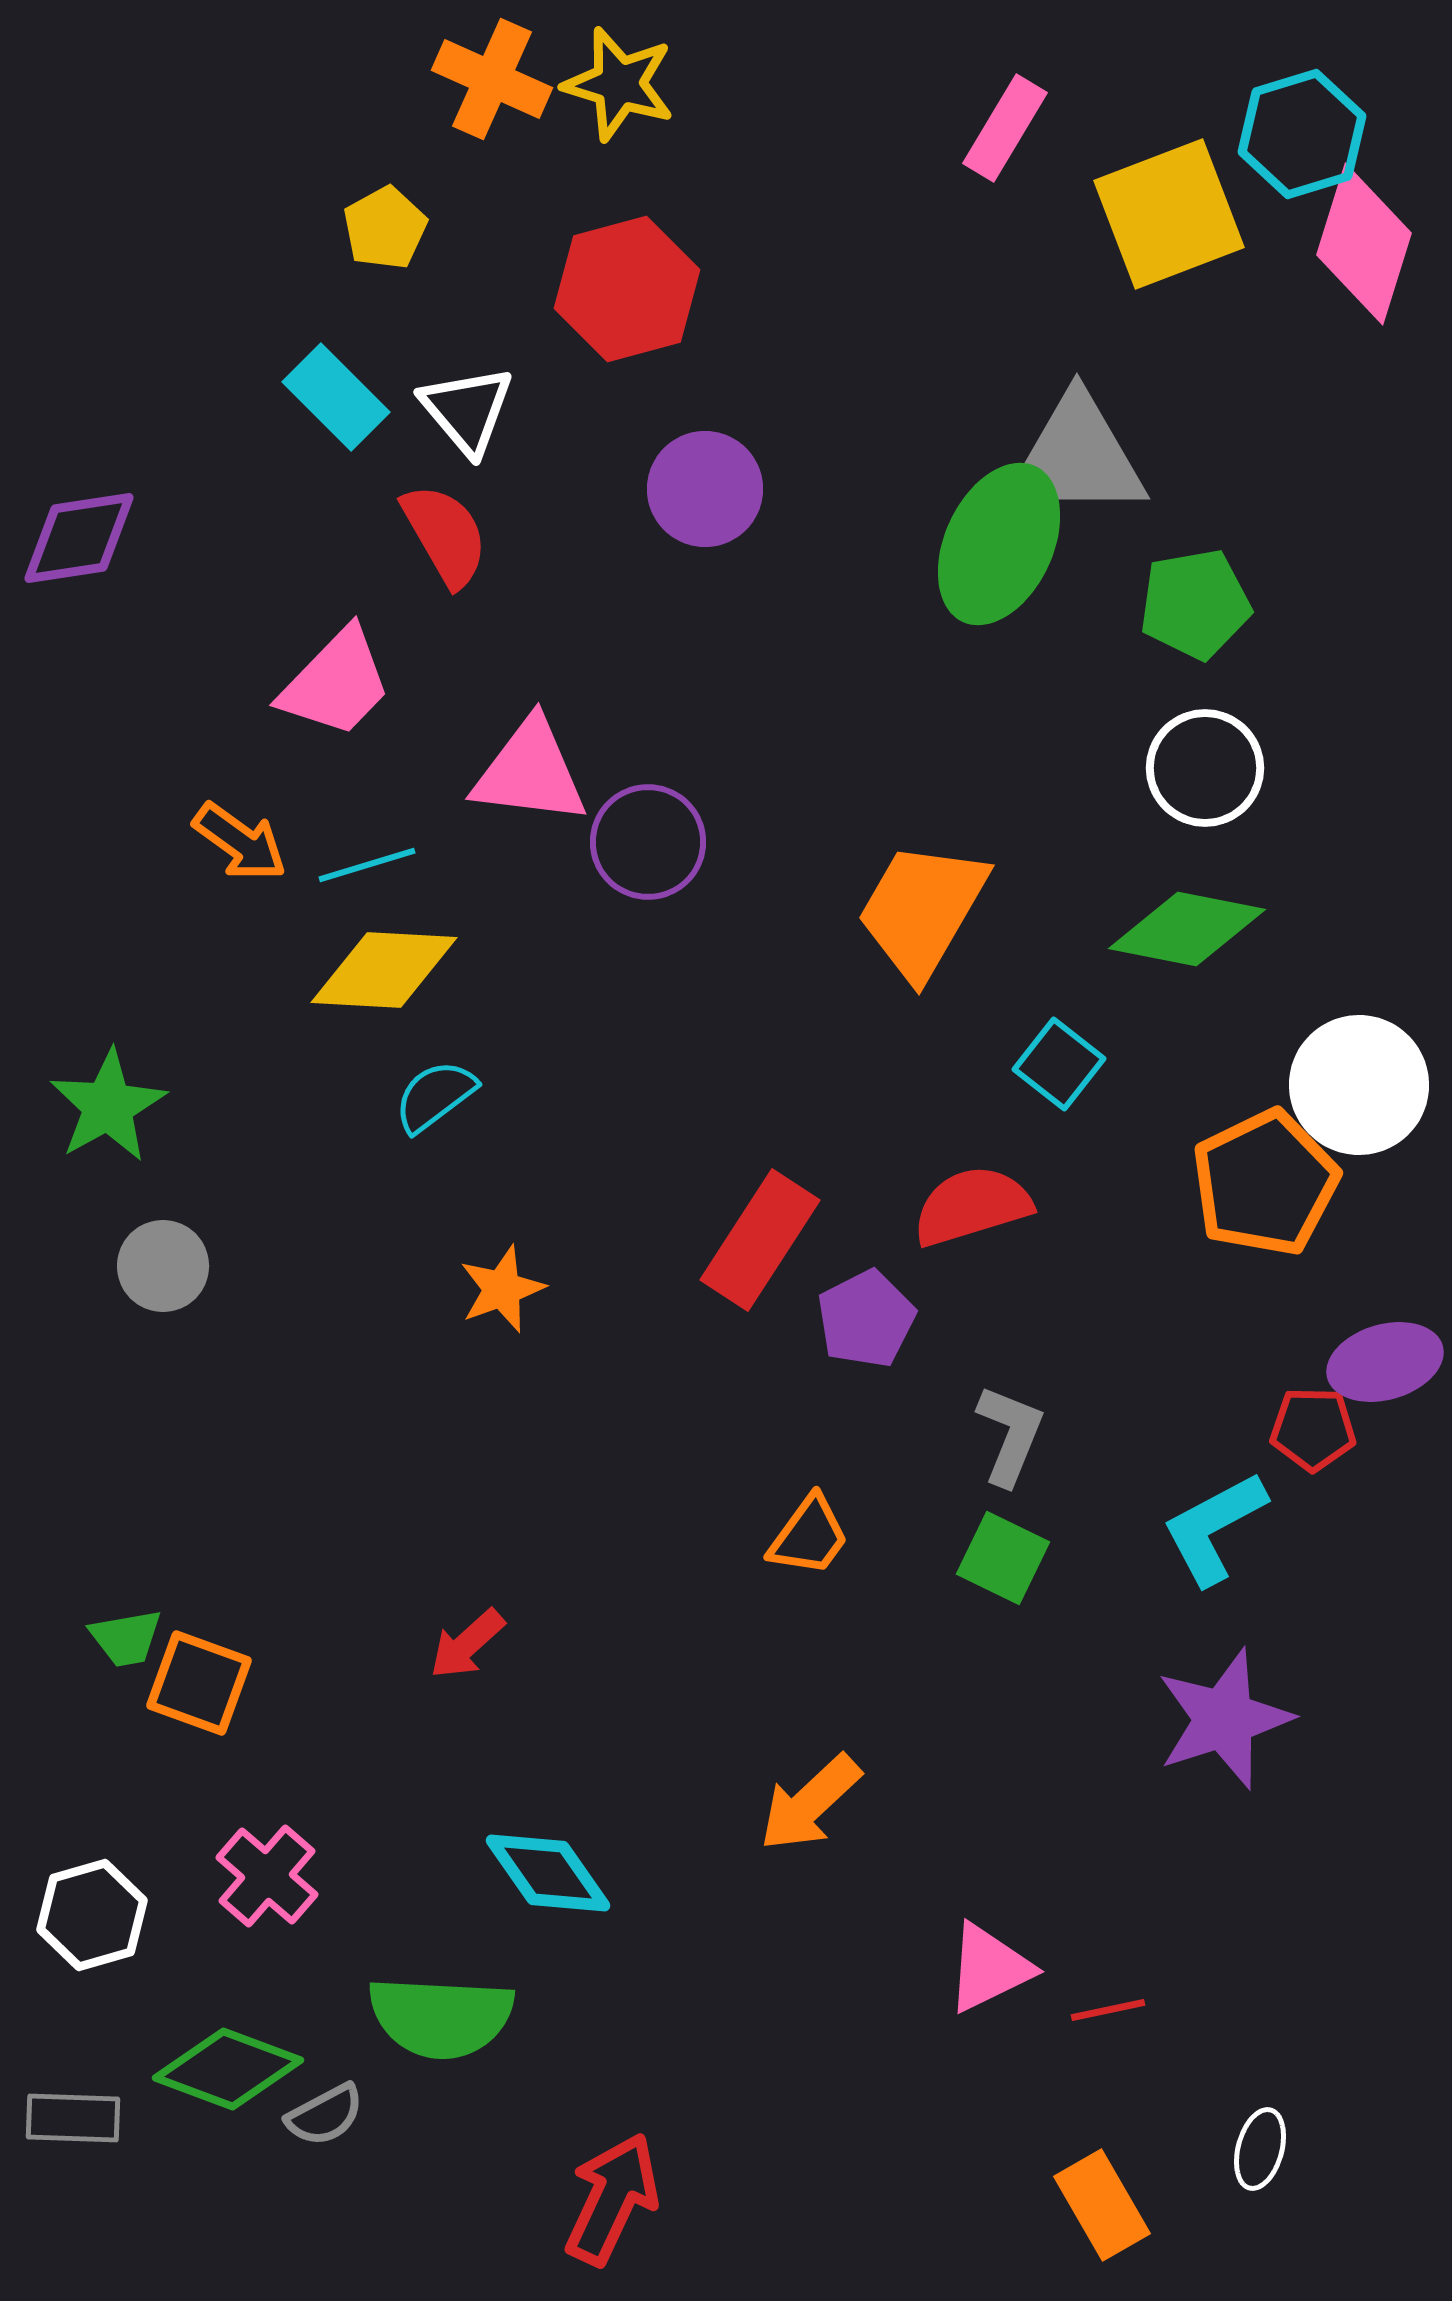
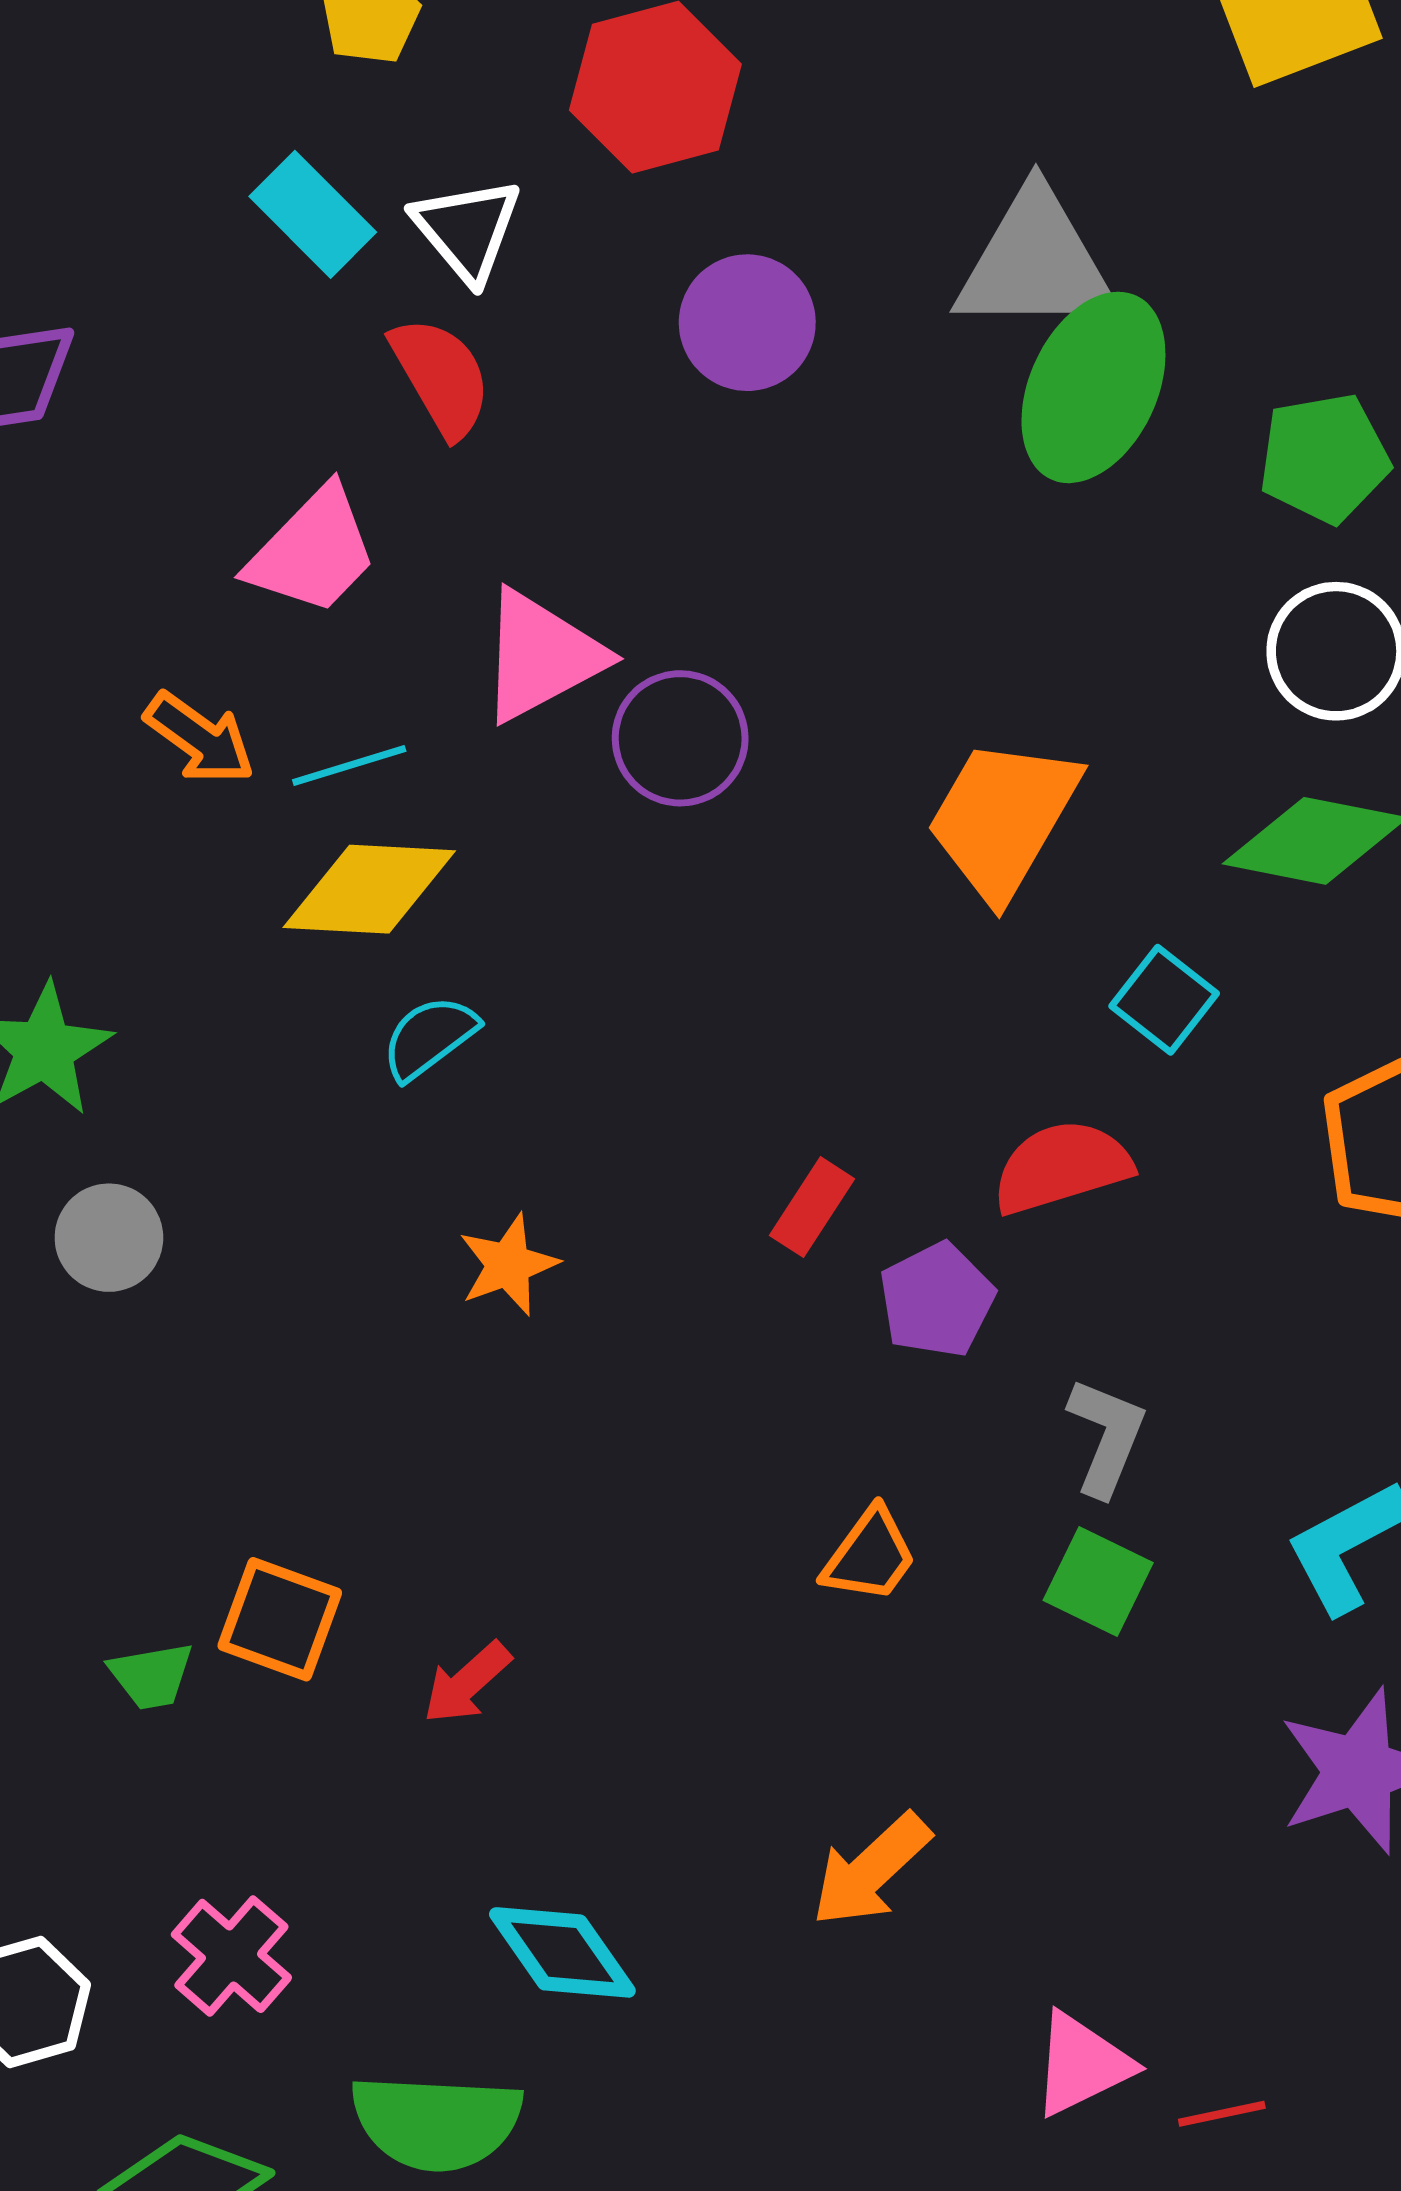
gray triangle: (1077, 457) -> (1036, 263), moved
pink triangle: (530, 772) -> (541, 656), turned -35
red rectangle: (760, 1240) -> (812, 1207), size x0.6
green trapezoid: (126, 1638) -> (151, 1676), moved
orange square: (199, 1683) -> (280, 1619), moved

